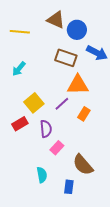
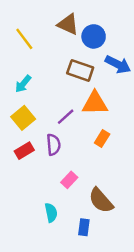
yellow line: (20, 32) -> (24, 39), turned 48
yellow square: (34, 103) -> (23, 118), moved
purple line: (62, 104) -> (66, 117), moved
purple semicircle: (46, 129) -> (53, 145), moved

